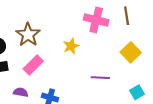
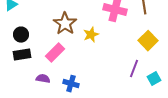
brown star: (28, 35) -> (65, 24), moved
purple line: (100, 78) -> (134, 69), moved, turned -72

